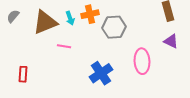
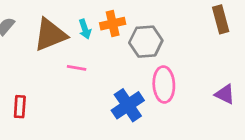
purple triangle: (171, 41) -> (225, 94), moved
pink ellipse: (142, 61) -> (164, 85), moved

